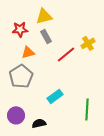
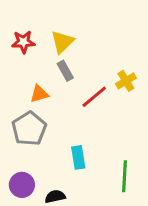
yellow triangle: (44, 16) -> (62, 42), turned -30
red star: (20, 29) -> (23, 42), moved
cyan rectangle: (55, 96) -> (78, 157), turned -63

